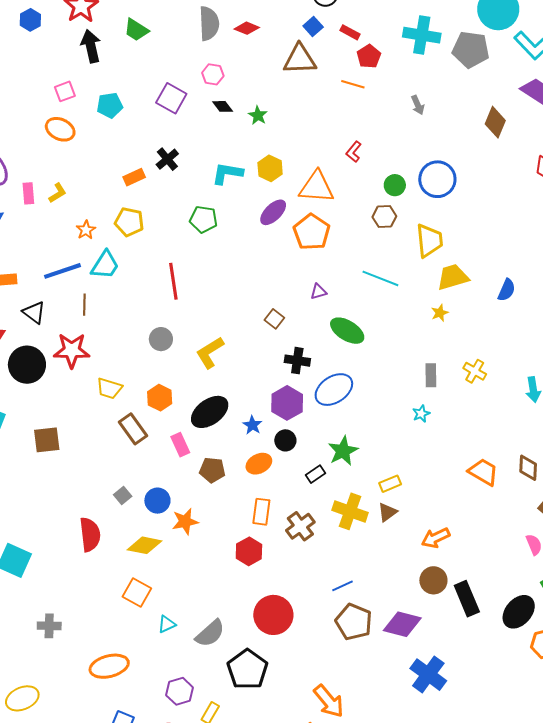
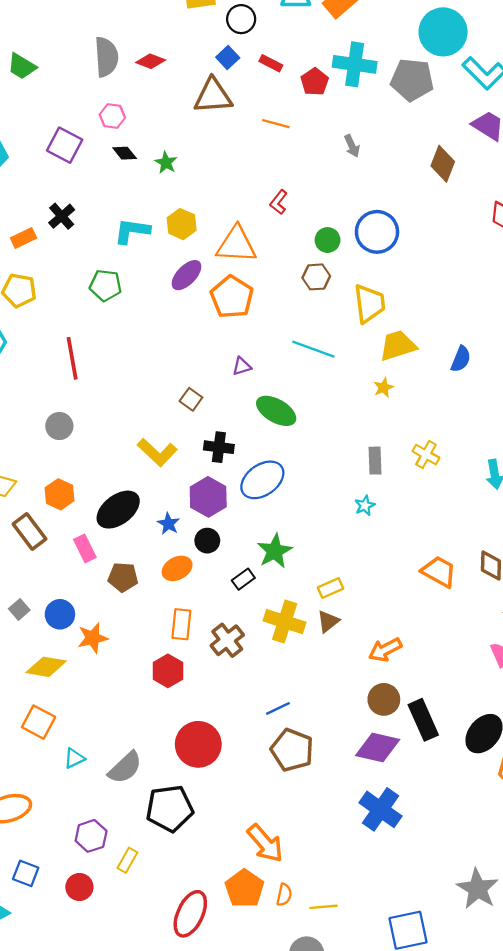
red pentagon: (369, 56) -> (315, 82), moved
yellow L-shape: (210, 353) -> (157, 452), moved, turned -104
purple diamond: (402, 624) -> (378, 747), moved
black pentagon: (247, 669) -> (170, 808), turned 30

